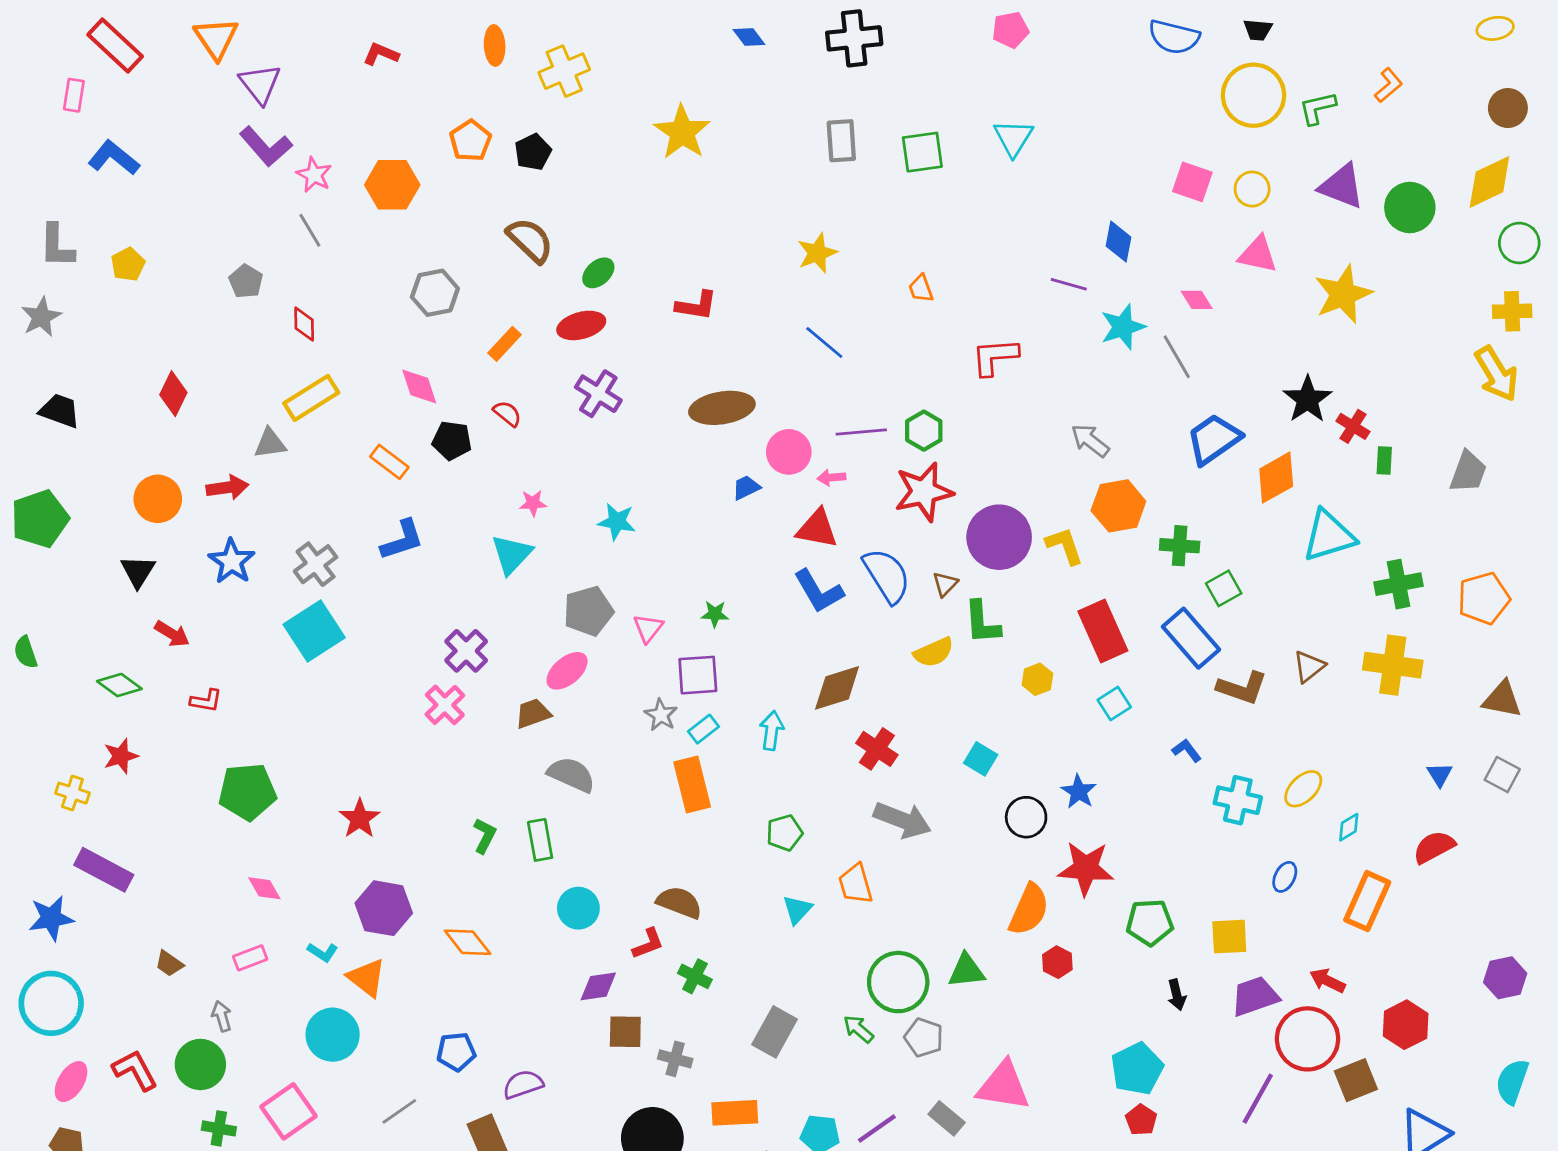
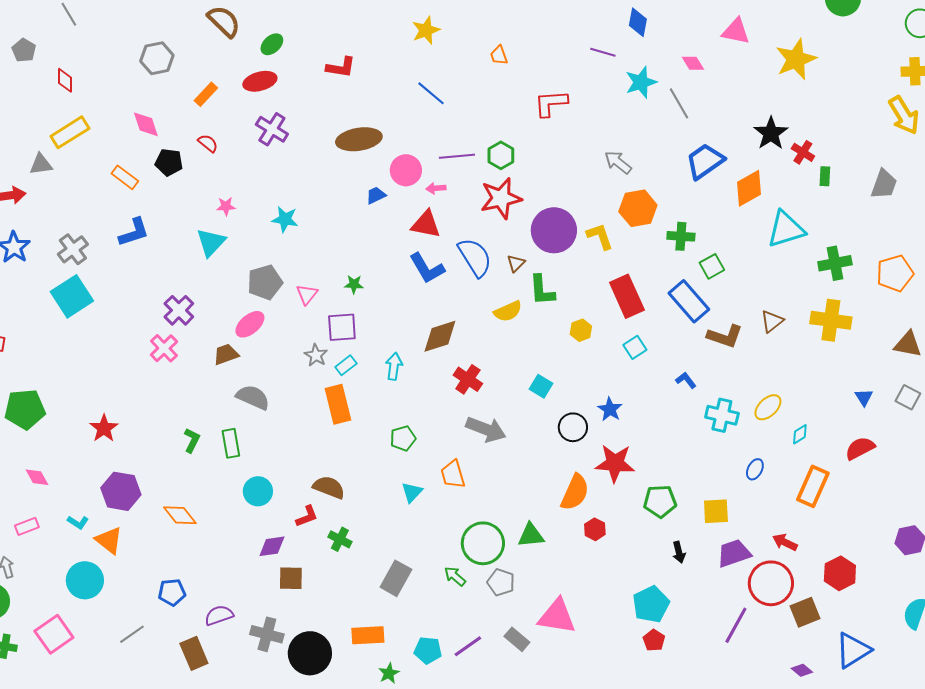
gray cross: (675, 1059) -> (267, 634), moved, size x1.4

